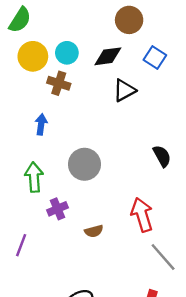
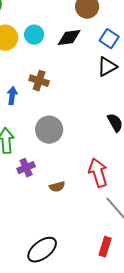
brown cross: (59, 83) -> (39, 81), moved
black triangle: (124, 90) -> (107, 67), moved

